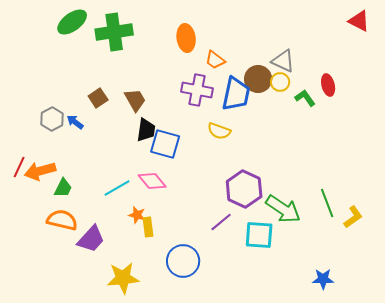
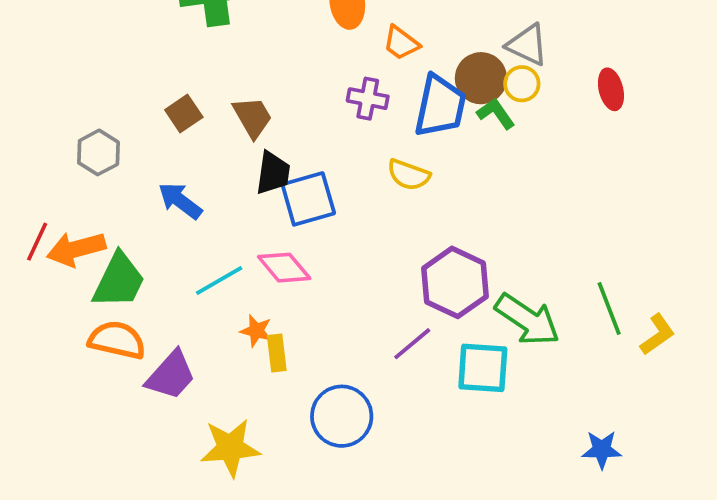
purple cross: (197, 90) -> (368, 99), size x0.7
green L-shape: (305, 98) -> (496, 113), moved
blue arrow: (75, 122) -> (180, 201), moved, size x1.4
blue square: (165, 144) -> (308, 199), turned -32
green trapezoid: (63, 188) -> (119, 281), size x1.6

